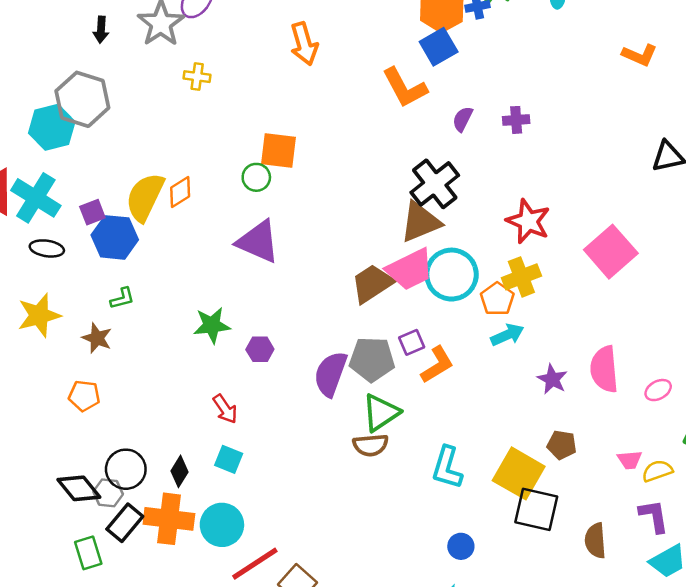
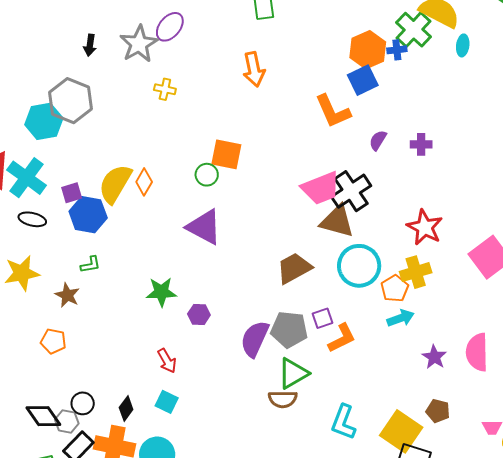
orange diamond: (180, 192) -> (144, 182), turned -32
brown triangle: (420, 222) -> (337, 221), turned 33
pink trapezoid: (410, 269) -> (321, 188), moved
black circle: (126, 469) -> (83, 403), size x0.7

